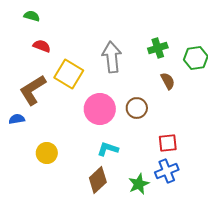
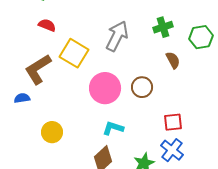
gray arrow: (112, 57) -> (117, 36), turned 32
blue cross: (167, 171) -> (172, 150), turned -30

